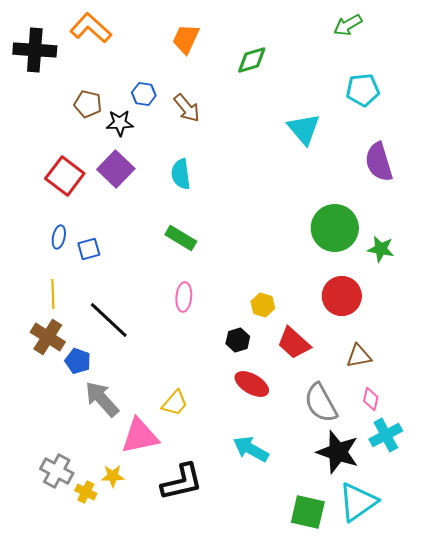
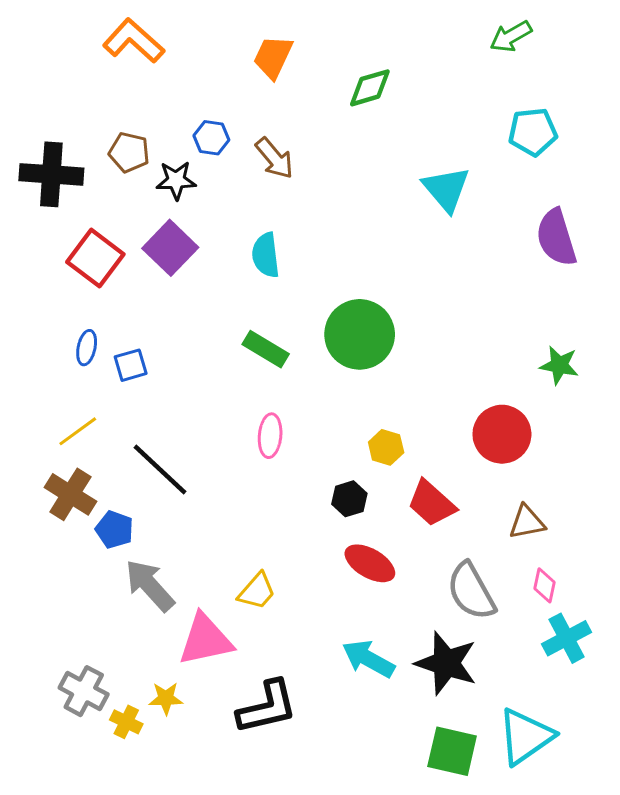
black cross: (35, 50) -> (51, 174), moved
green circle: (335, 228) -> (360, 334), moved
yellow line: (53, 294) -> (78, 431), turned 56
black star: (338, 452) -> (446, 663), moved

